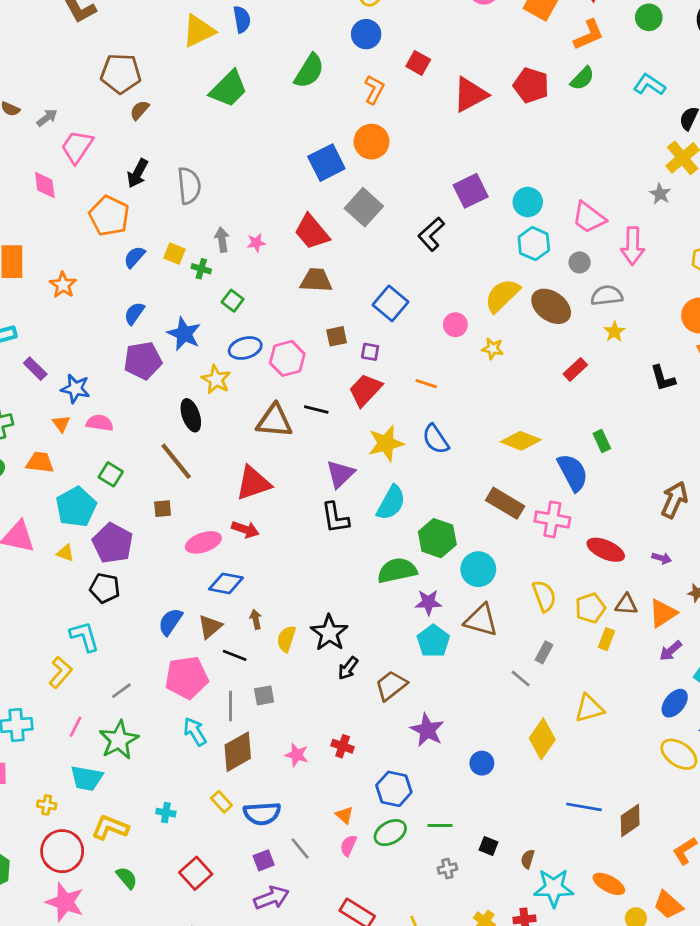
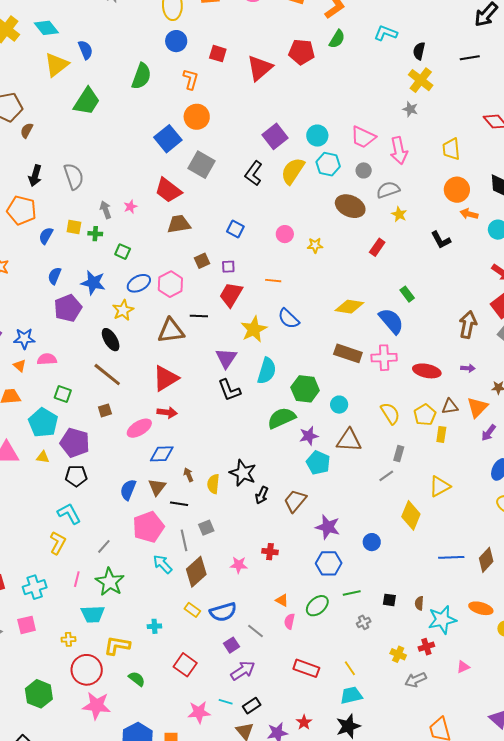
yellow semicircle: (502, 296) -> (293, 171), moved
blue square: (390, 303) -> (235, 229), size x0.7
yellow star: (216, 379) -> (123, 310), turned 30
cyan circle: (478, 569) -> (339, 405), size x0.7
gray line: (521, 679) -> (386, 476), turned -63
blue hexagon: (394, 789) -> (329, 563), moved

